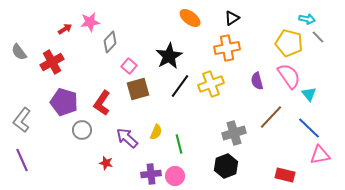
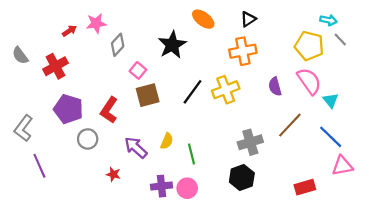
black star: (169, 56) -> (172, 45), moved
purple line: (22, 160) -> (39, 166), moved
red rectangle: (285, 175) -> (305, 187), turned -30

